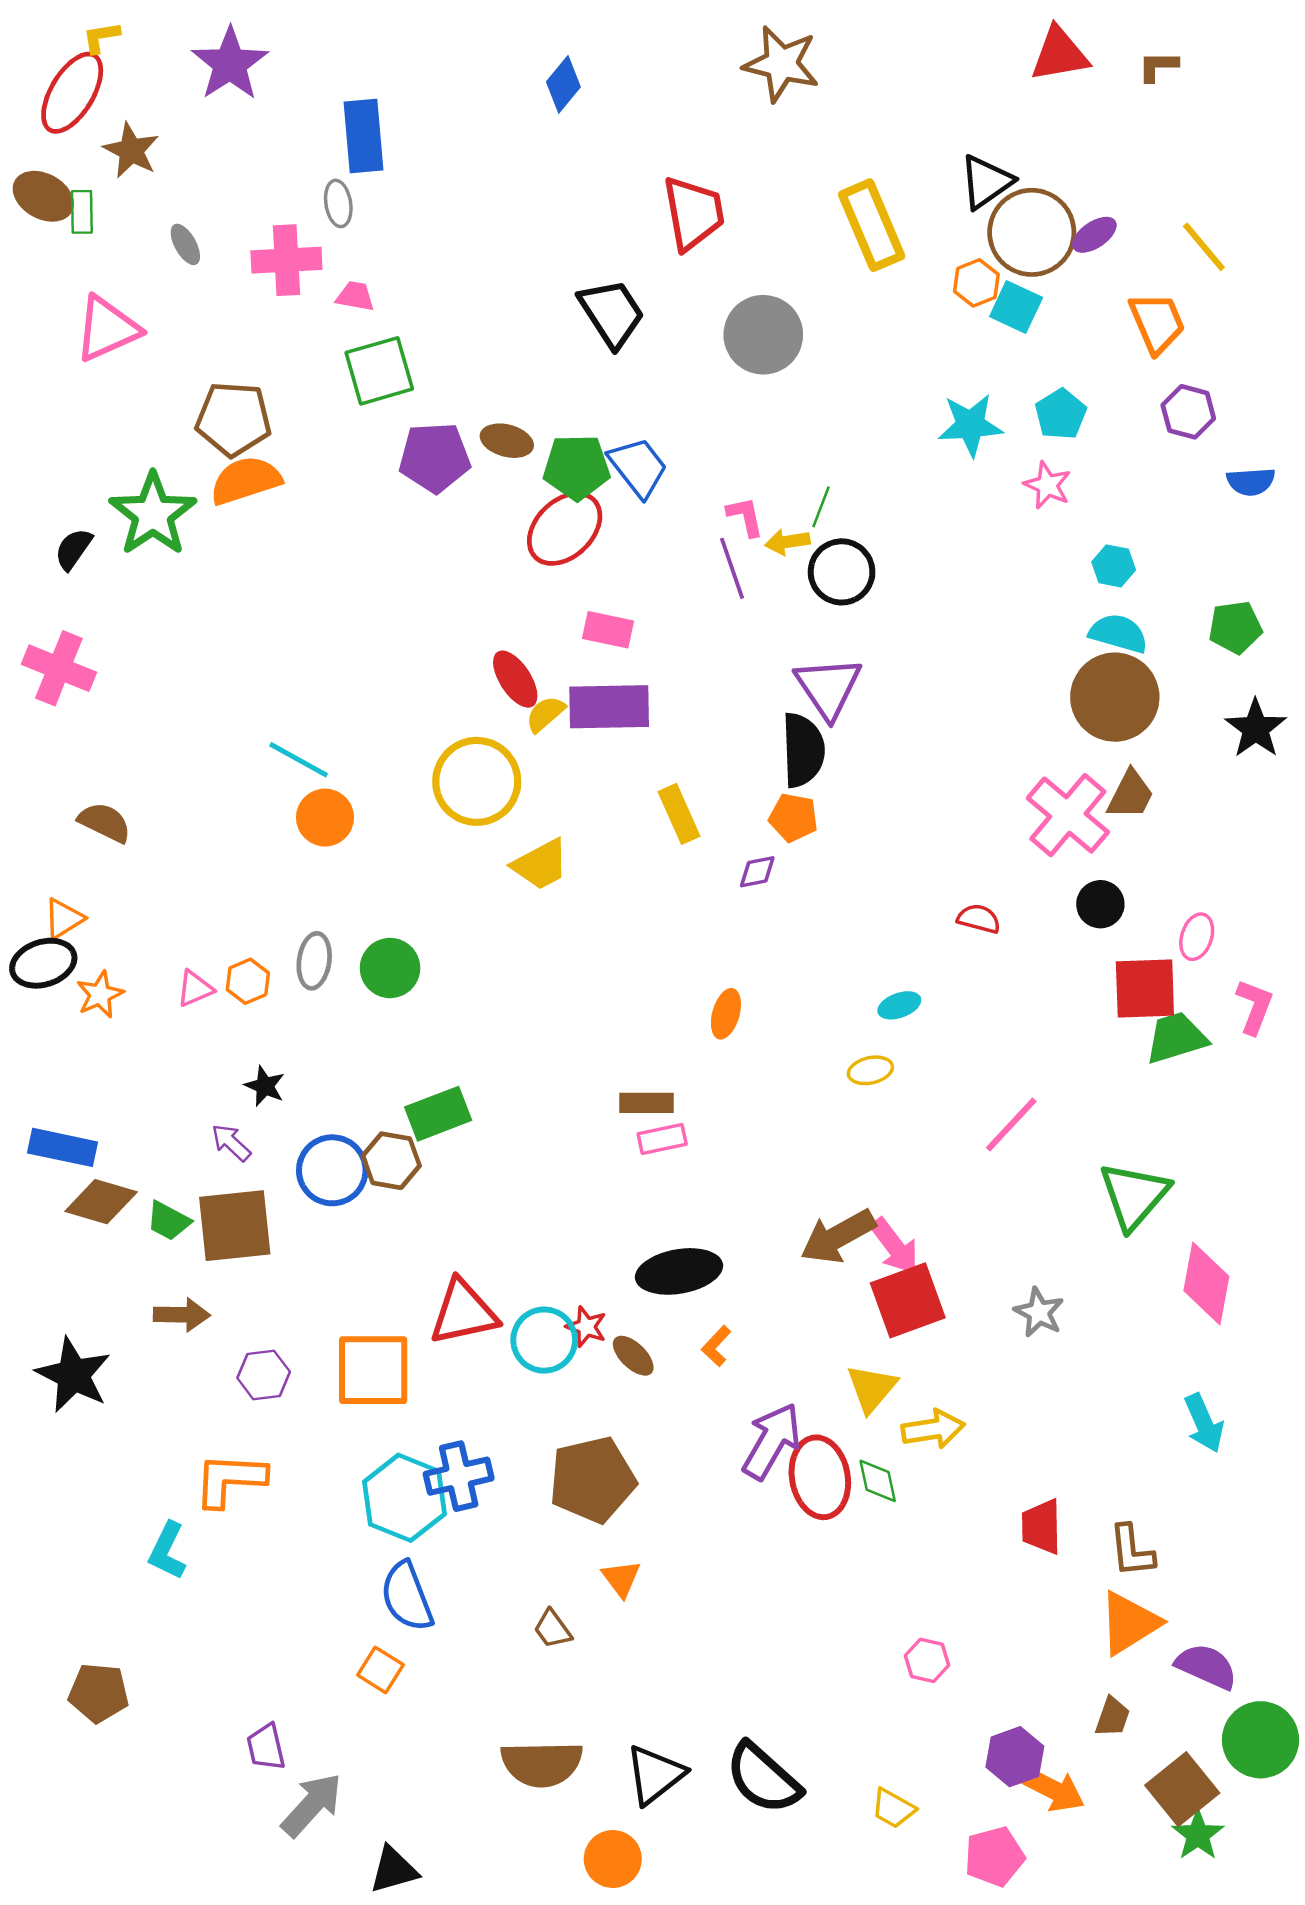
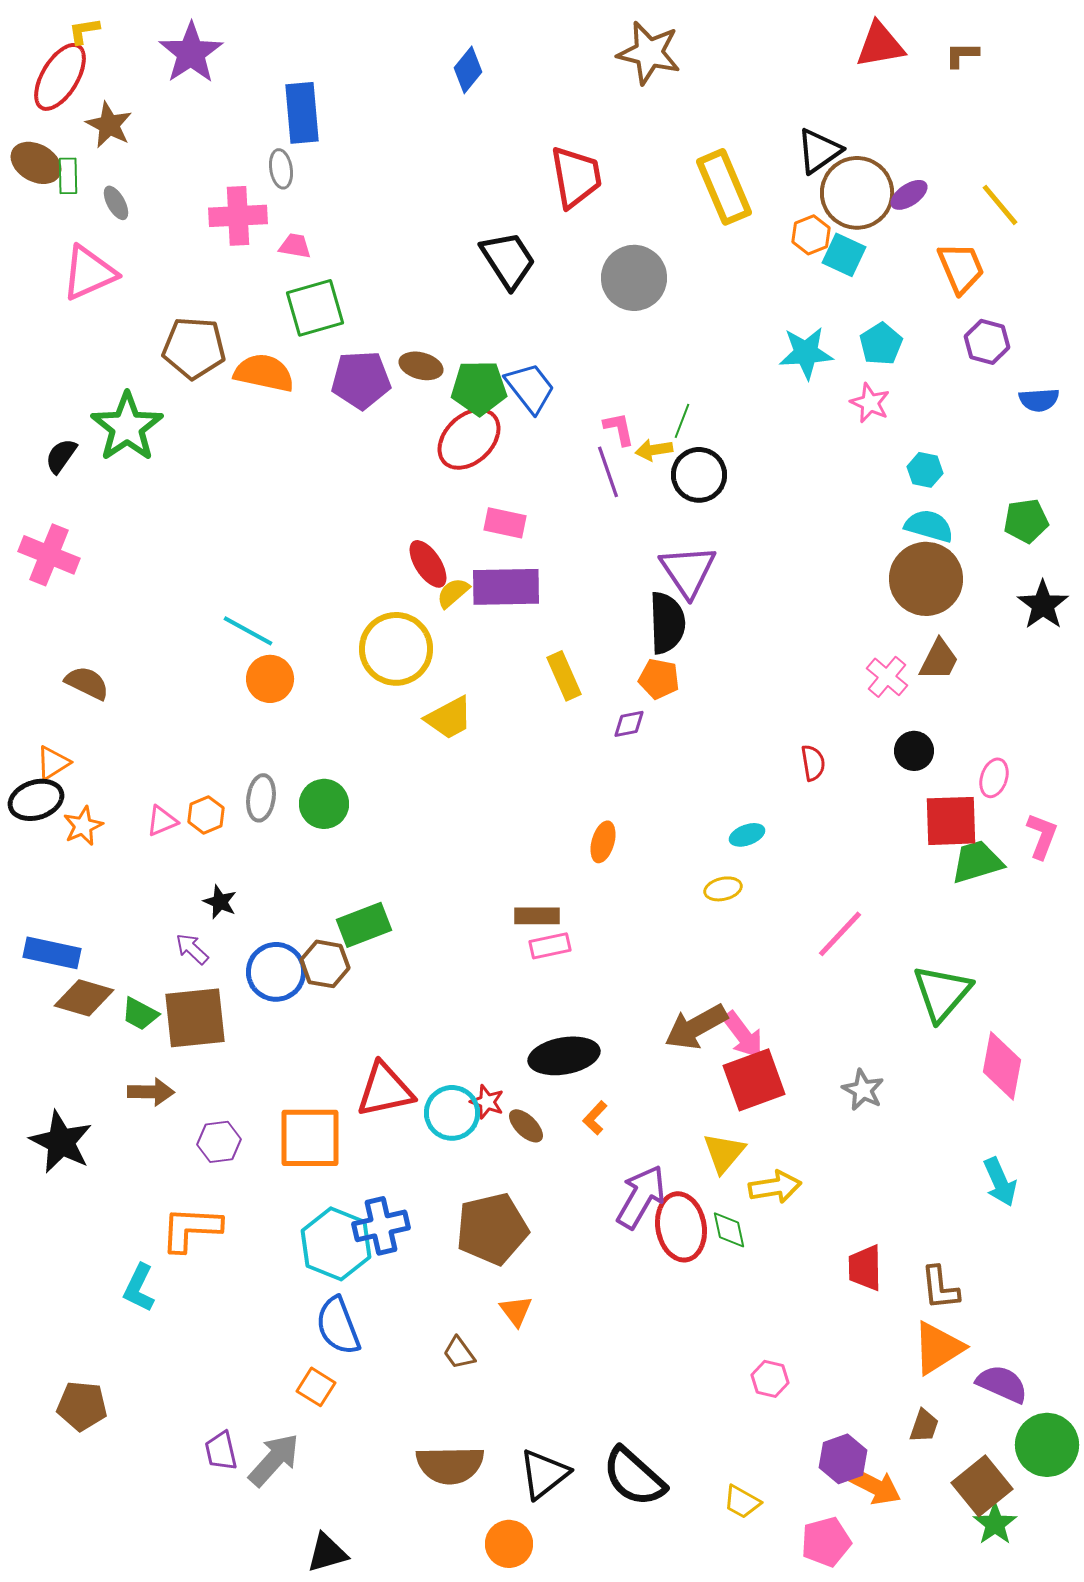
gray ellipse: (185, 244) -> (116, 203), moved
orange semicircle: (246, 480) -> (264, 373), moved, turned 30
pink cross: (1068, 815) -> (887, 677), size x0.6
red semicircle: (979, 919) -> (813, 763), turned 66
gray arrow: (312, 1805) -> (274, 1460), moved

